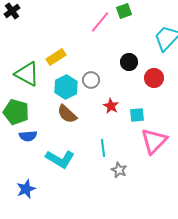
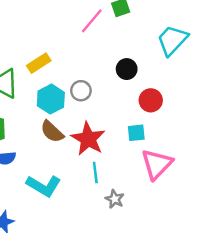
red circle: (154, 78) -> (151, 100), moved
red star: (111, 106) -> (88, 139), moved, size x1.8

